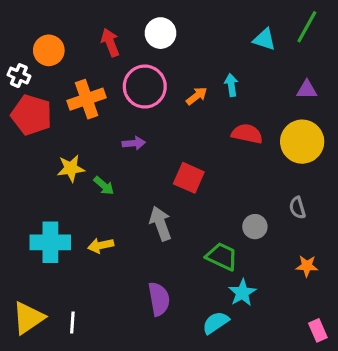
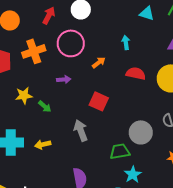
red arrow: (110, 42) -> (49, 15), turned 48
orange arrow: (197, 96) -> (99, 62), moved
gray circle: (255, 227) -> (141, 132), size x1.5
green trapezoid: (222, 256) -> (120, 151), turned -35

